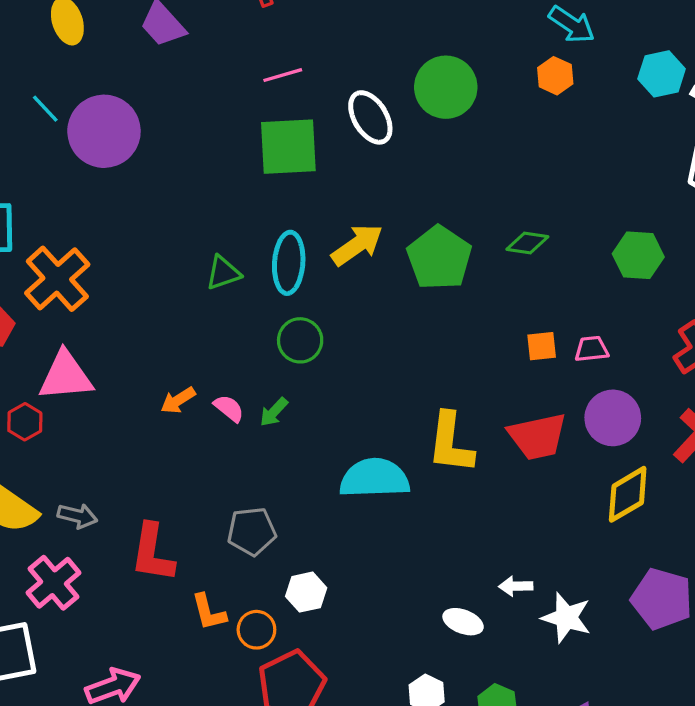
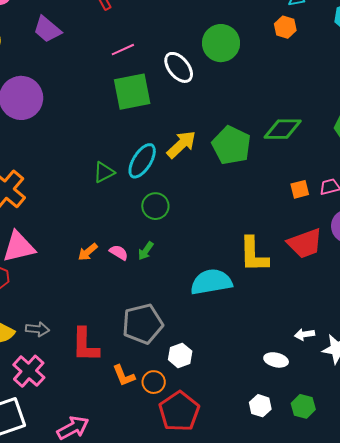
green diamond: (527, 243) -> (283, 129), size x1.5
cyan ellipse: (289, 263) -> (142, 161), turned 36
gray pentagon: (252, 531) -> (143, 324), size x1.4

